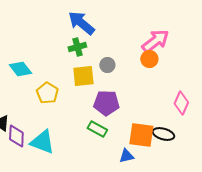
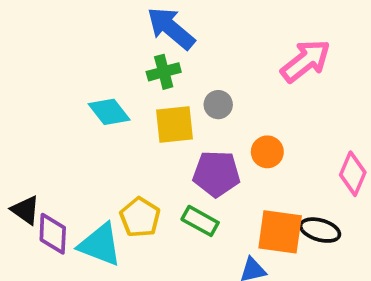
orange circle: (149, 59) -> (267, 152), moved
cyan diamond: (20, 69) -> (109, 112), moved
yellow pentagon: (47, 93) -> (140, 217), moved

